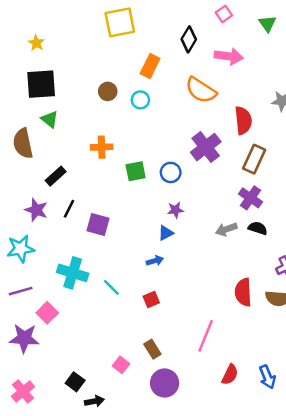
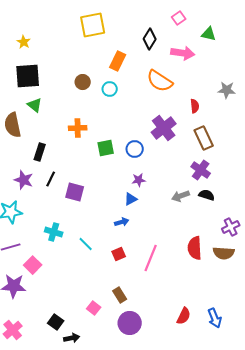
green triangle: (267, 24) -> (209, 34), moved, turned -42
red semicircle: (243, 120) -> (195, 106), size x0.6
brown rectangle: (254, 159) -> (204, 138), turned -50
black rectangle: (56, 176) -> (40, 152), turned -30
cyan cross: (73, 273) -> (54, 232), size x0.7
pink line: (206, 336) -> (151, 258), moved

